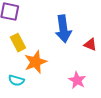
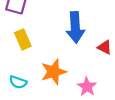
orange star: (35, 62) -> (54, 72), moved

